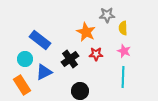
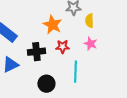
black cross: (70, 59) -> (36, 52), turned 30
cyan line: (123, 77) -> (75, 72), moved

